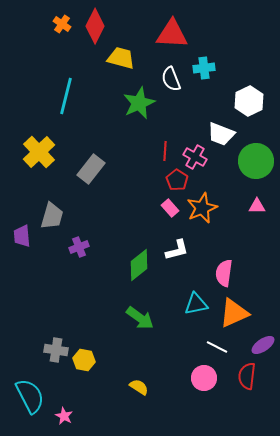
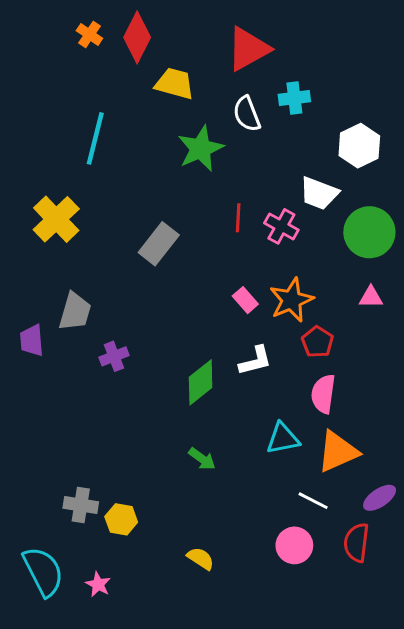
red triangle: (172, 34) -> (248, 49), turned -32
gray rectangle: (91, 169) -> (159, 244), moved
red pentagon: (177, 180) -> (317, 342), moved
green arrow: (140, 318) -> (202, 459), size x0.7
pink star: (64, 416) -> (98, 584), moved

